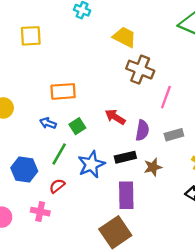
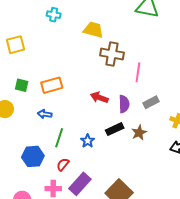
green square: (77, 126) -> (22, 85), moved, turned -32
blue star: (91, 164) -> (88, 141), size x0.6
purple rectangle: (126, 195) -> (80, 184), moved, turned 55

